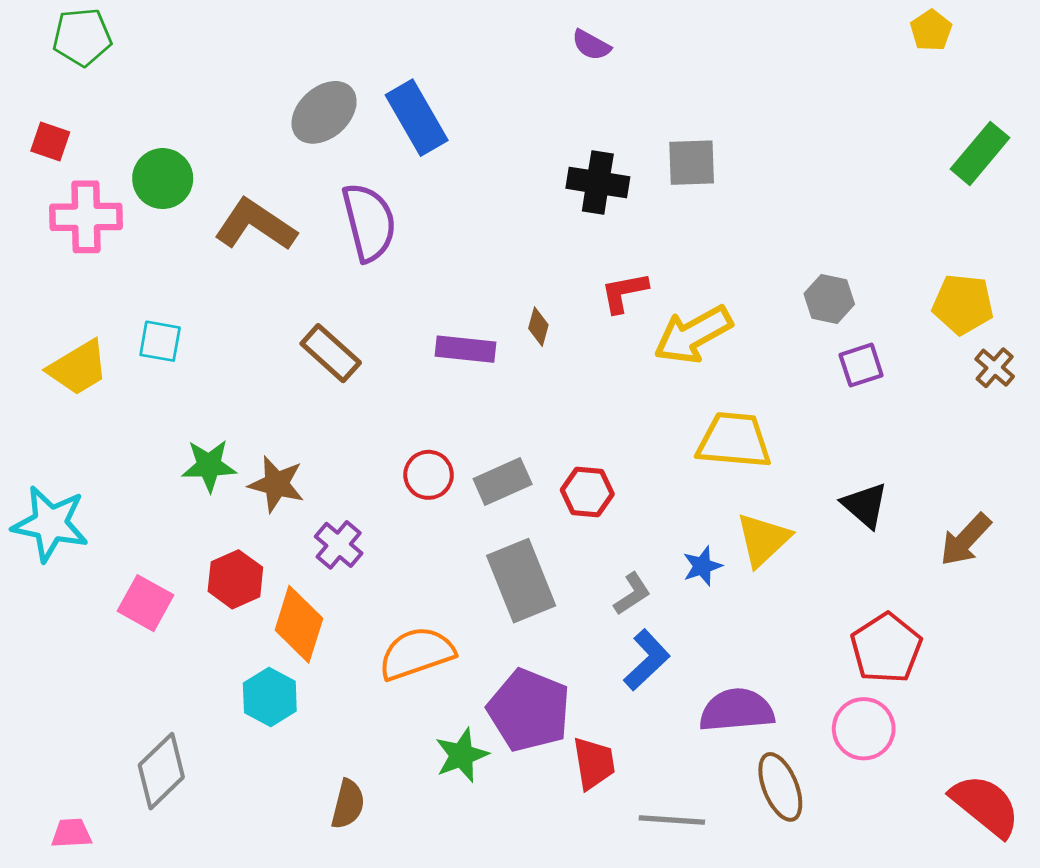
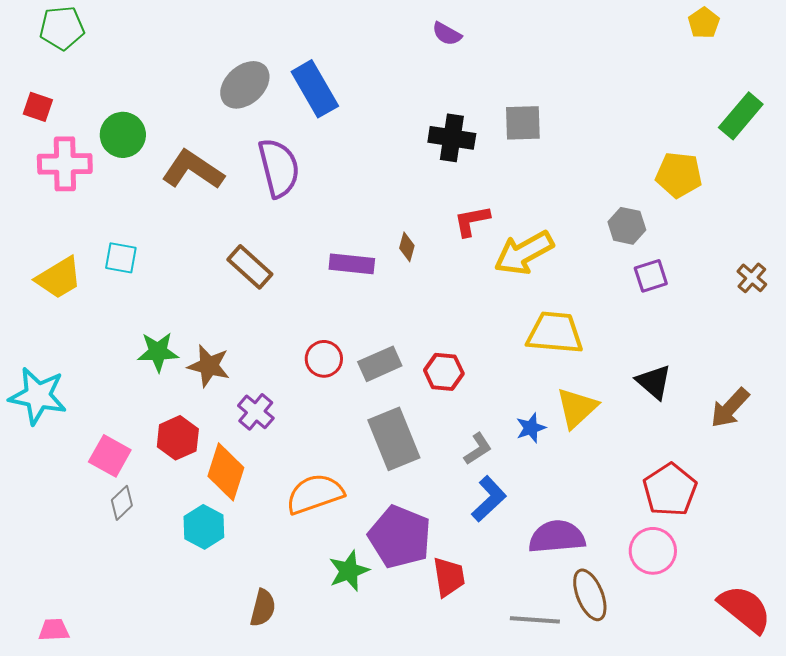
yellow pentagon: (963, 304) -> (679, 175), moved
gray diamond: (161, 771) -> (122, 503), moved, size x0.6
gray line: (672, 820) -> (535, 620), moved

